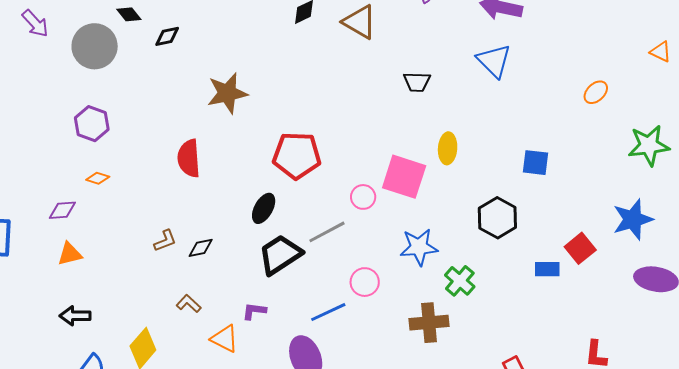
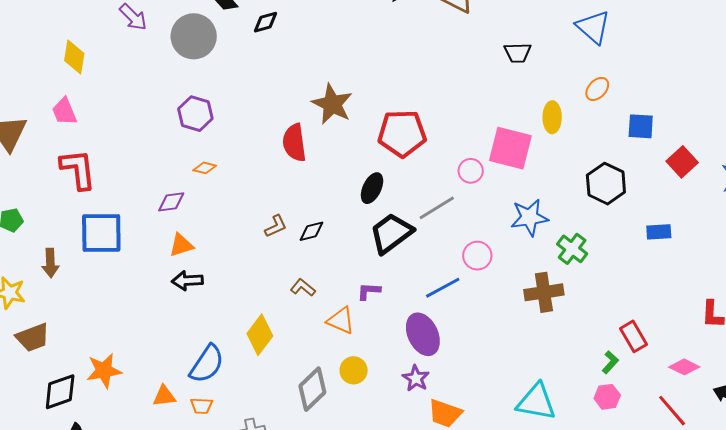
orange ellipse: (596, 92) -> (597, 89), moved
brown star: (227, 93) -> (332, 104), moved, turned -30
red square: (580, 248) -> (682, 162), moved
black arrow: (75, 316) -> (187, 281), moved

